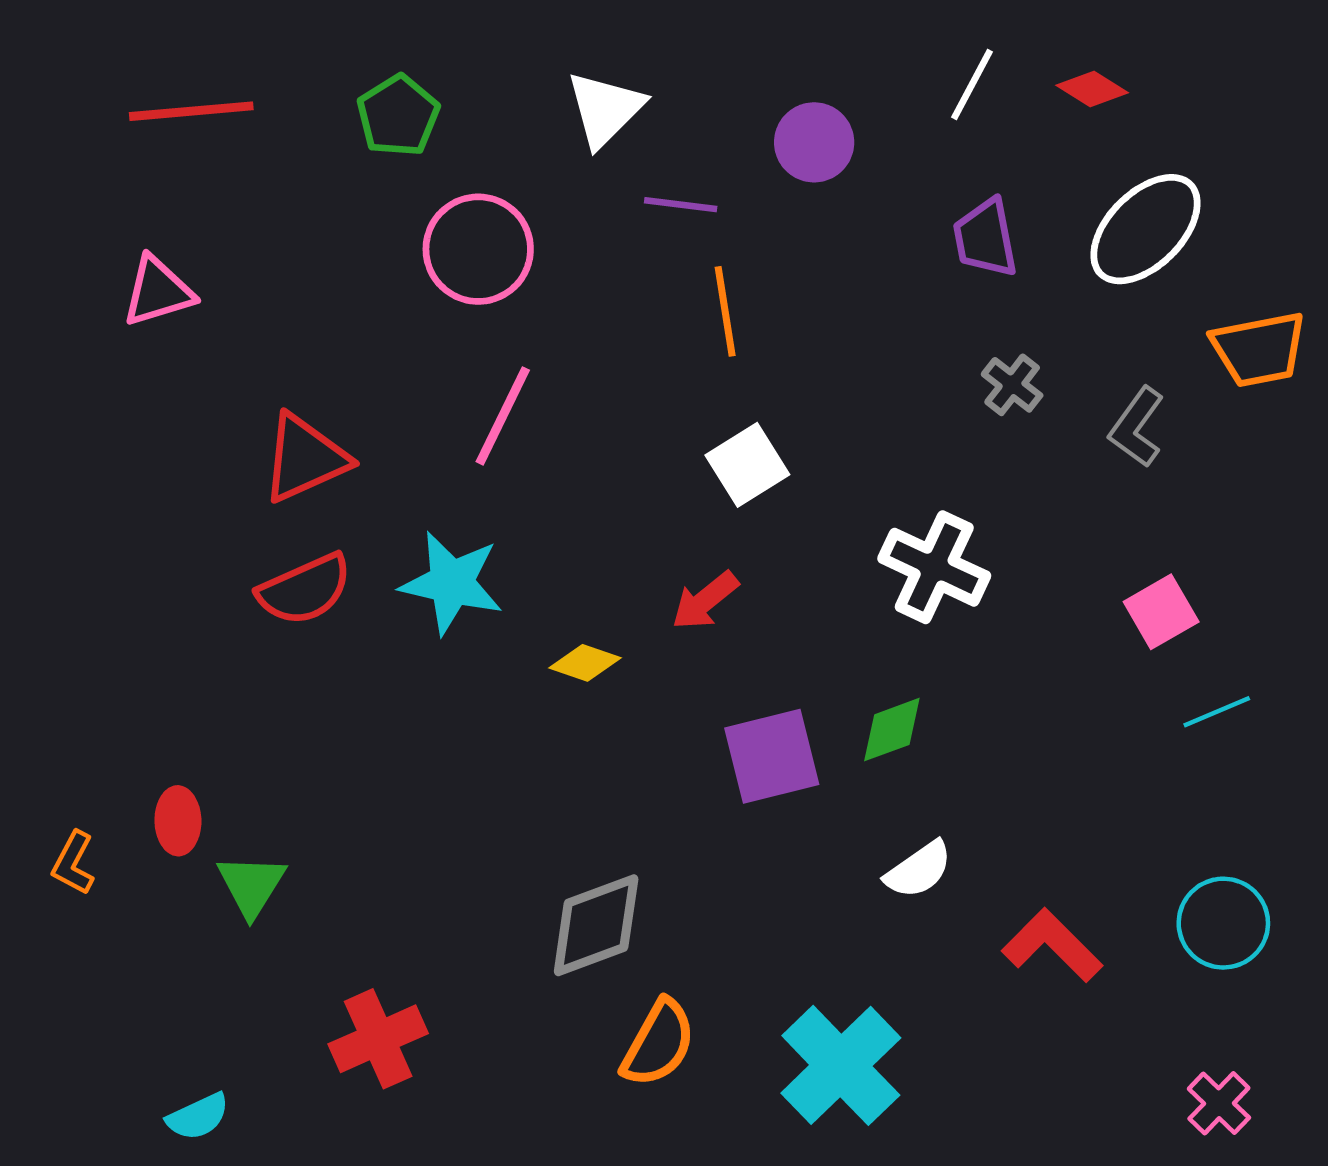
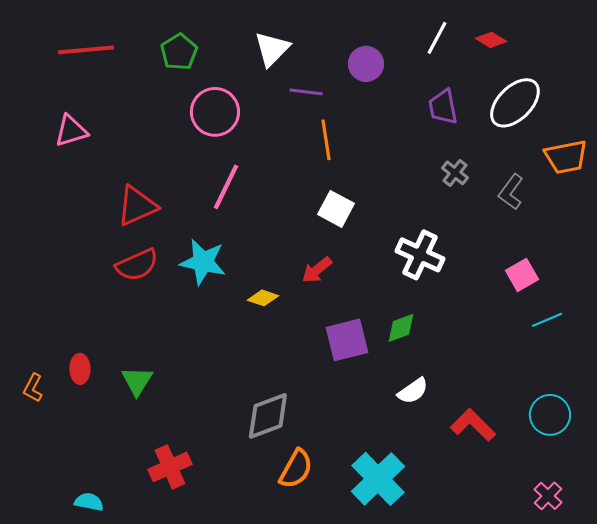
white square: (747, 465) -> (336, 209), turned -30
green triangle: (251, 885) -> (137, 381), moved
cyan semicircle: (198, 1117) -> (89, 502), turned -144

